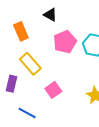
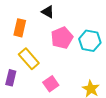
orange rectangle: (21, 31) -> (20, 28), turned 36

